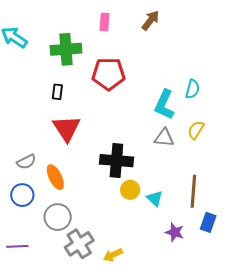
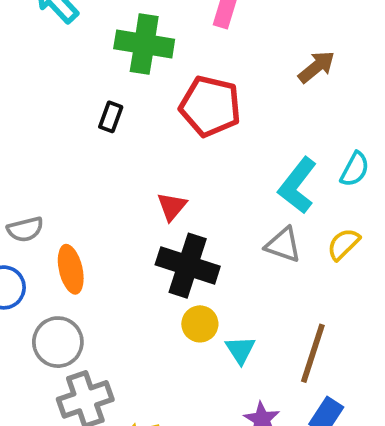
brown arrow: (150, 20) -> (317, 67), moved
red triangle: (67, 128) -> (172, 206), moved, size x0.6

